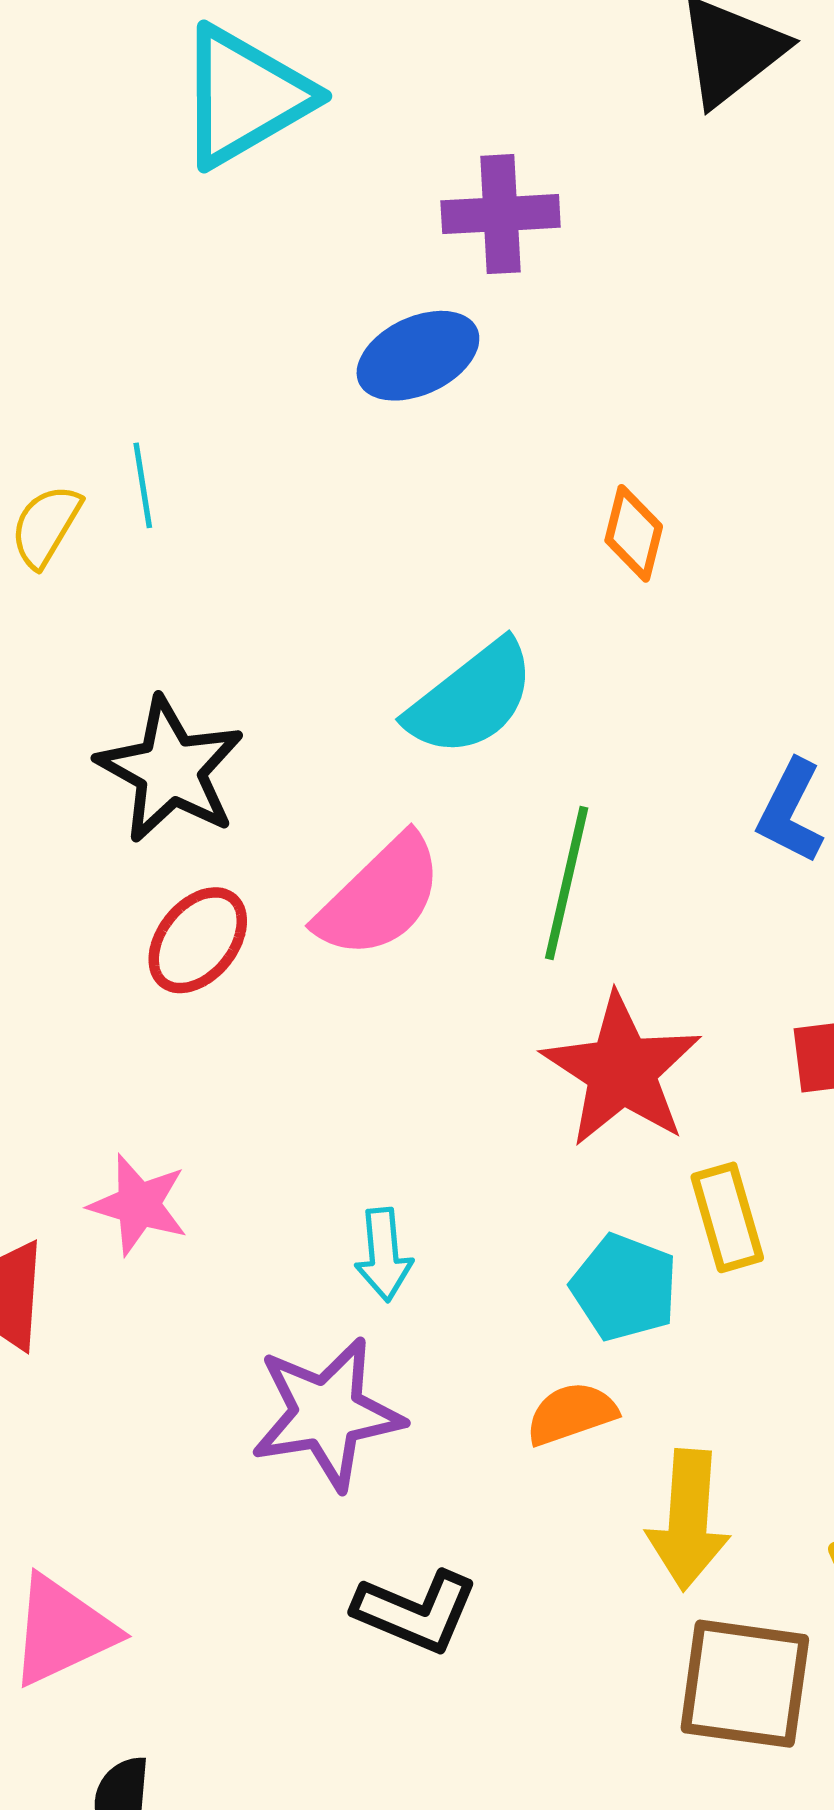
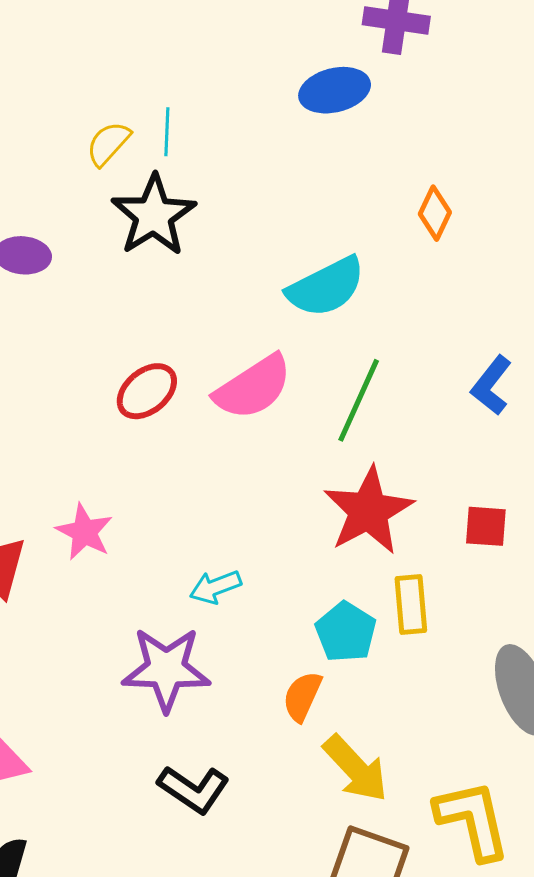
black star: (170, 770) -> (154, 215), moved
cyan arrow: (384, 1255) -> (215, 587), turned 63
orange semicircle: (571, 1414) -> (302, 696), turned -58
yellow arrow: (688, 1520) -> (356, 768), turned -58

